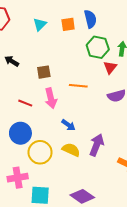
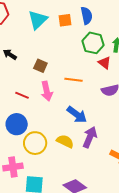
cyan triangle: (40, 24) -> (38, 20), size x1.5
red triangle: (110, 67) -> (105, 63), turned -32
brown square: (44, 72) -> (40, 66), turned 32
blue arrow: (68, 125) -> (77, 115), moved, size x1.5

